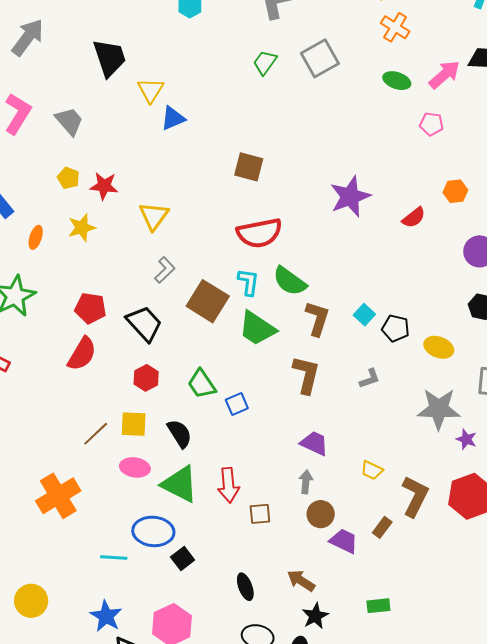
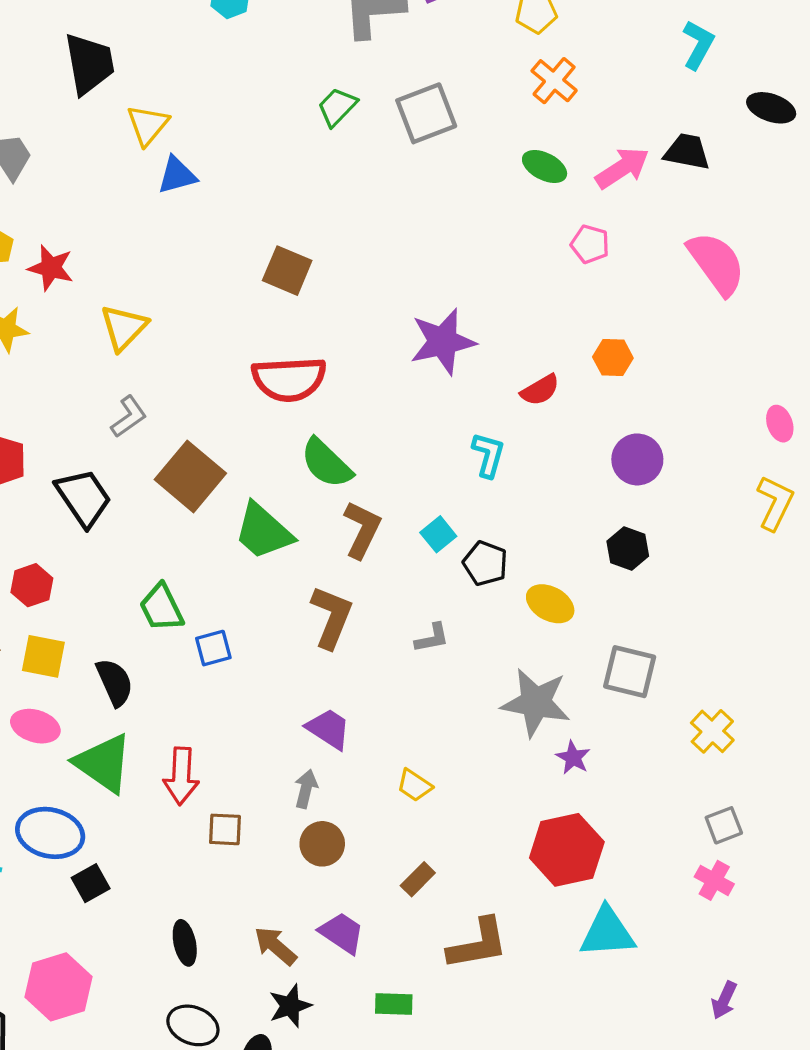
cyan L-shape: (248, 282) -> (488, 455), moved
red hexagon: (146, 378) -> (32, 585), moved
brown L-shape: (415, 496) -> (478, 944), moved, turned 45
purple trapezoid: (344, 541) -> (342, 933), moved

